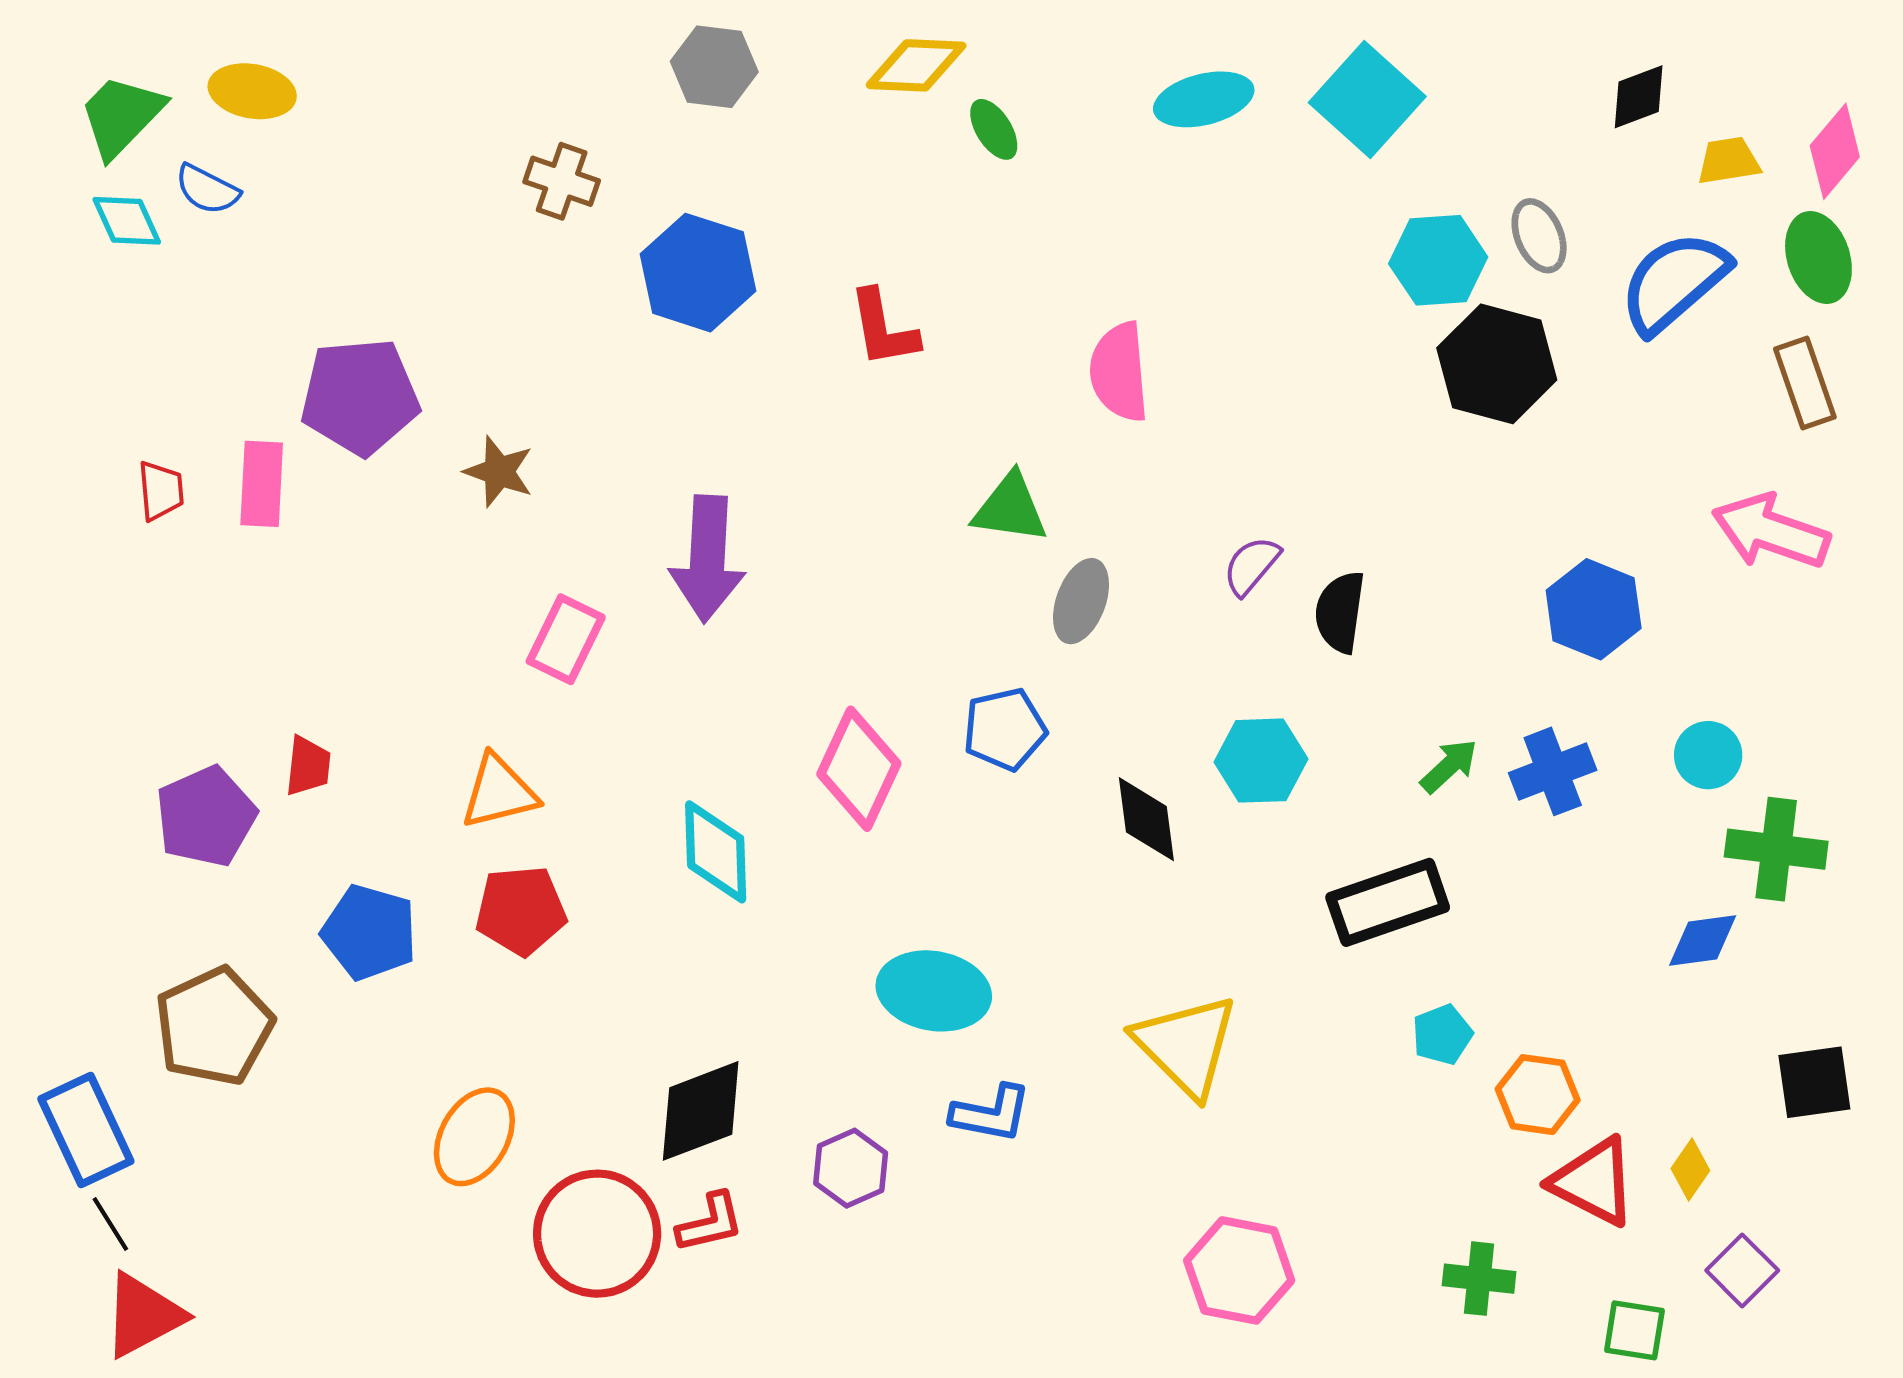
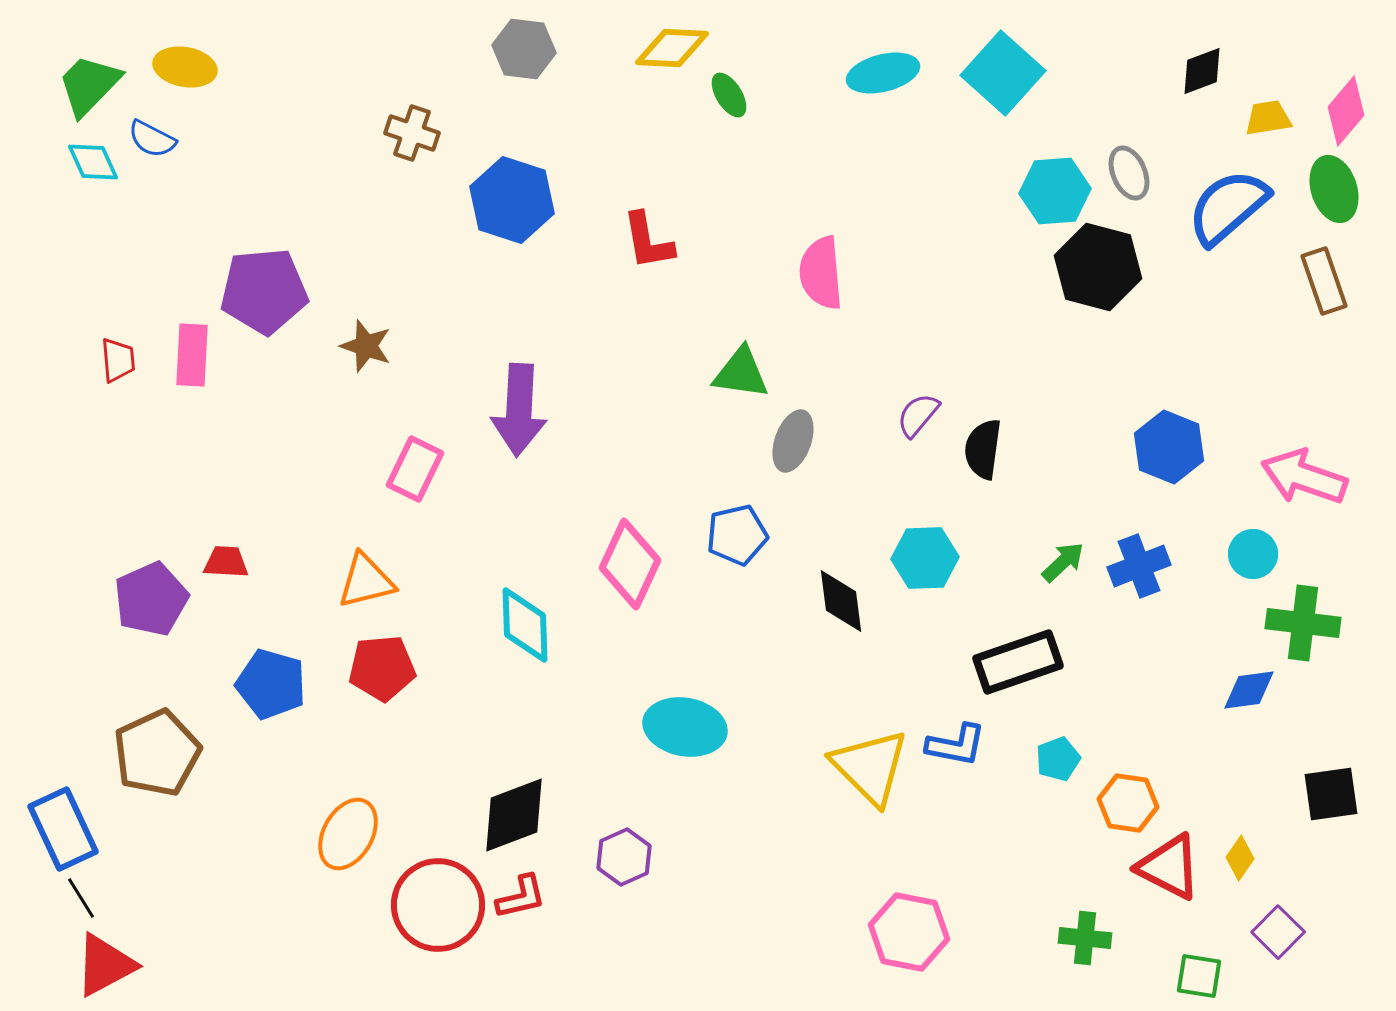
pink arrow: (1771, 532) -> (1304, 477), moved
red trapezoid: (308, 766) -> (226, 562), turned -93
blue L-shape: (991, 1114) -> (956, 745), moved

